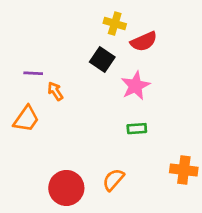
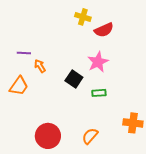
black square: (102, 59) -> (74, 79), moved
orange semicircle: (113, 180) -> (90, 136), moved

